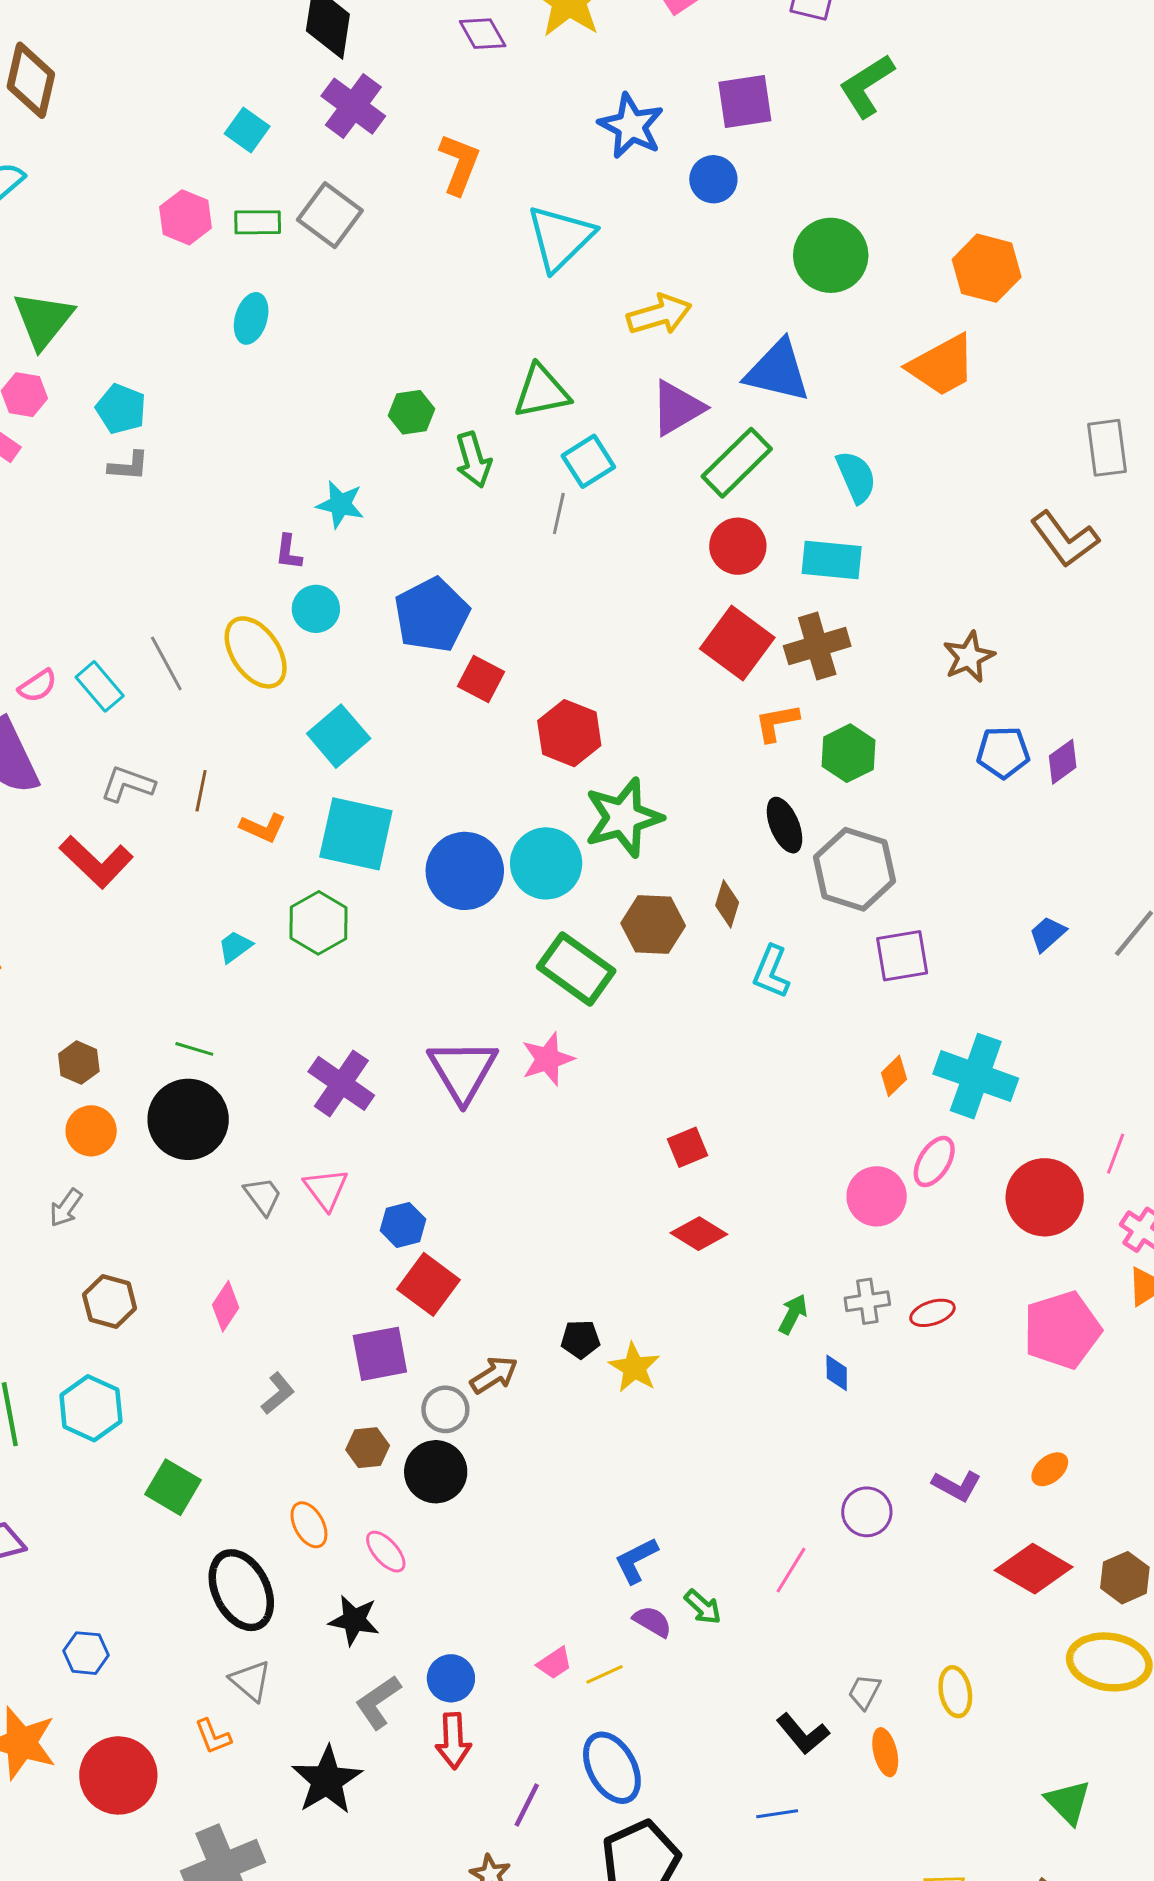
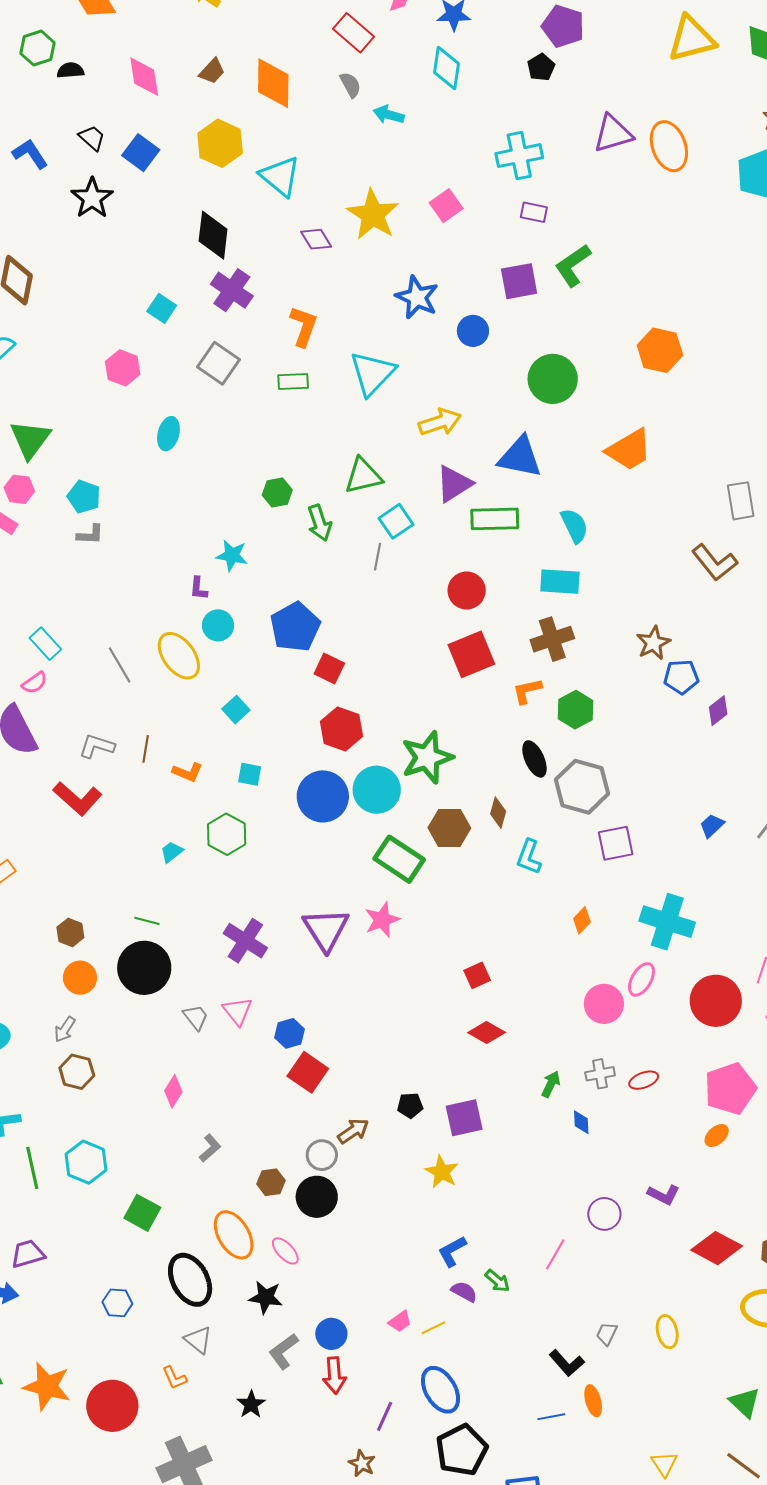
purple square: (745, 102) -> (519, 281), moved
green rectangle: (258, 222) -> (293, 382), moved
orange hexagon: (987, 268) -> (660, 350), moved
green rectangle: (737, 463) -> (495, 519), turned 45
red circle: (738, 546) -> (467, 591), moved
red square: (737, 643) -> (471, 654), moved, turned 33
cyan rectangle: (100, 686) -> (45, 644), moved
red hexagon: (569, 733) -> (341, 729), moved
cyan square: (339, 736) -> (236, 710), size x0.7
blue pentagon: (1003, 752) -> (681, 677), moved
cyan square: (356, 834) -> (250, 774), size x0.5
orange diamond: (894, 1076) -> (582, 920), moved
brown hexagon: (110, 1301) -> (77, 1072), moved
purple square: (380, 1354) -> (464, 1118), moved
yellow star: (634, 1368) -> (442, 1172), moved
orange ellipse: (1050, 1469) -> (717, 1136), moved
orange ellipse: (309, 1525) -> (234, 1235), size x1.6
blue hexagon: (86, 1653) -> (117, 1303), moved
orange ellipse: (885, 1752) -> (593, 1401), moved
black star: (327, 1780) -> (251, 1404), size x0.6

